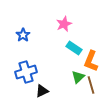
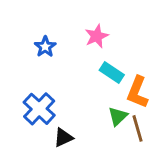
blue star: (23, 35) -> (45, 47), moved
blue cross: (26, 72) -> (39, 109), turned -30

